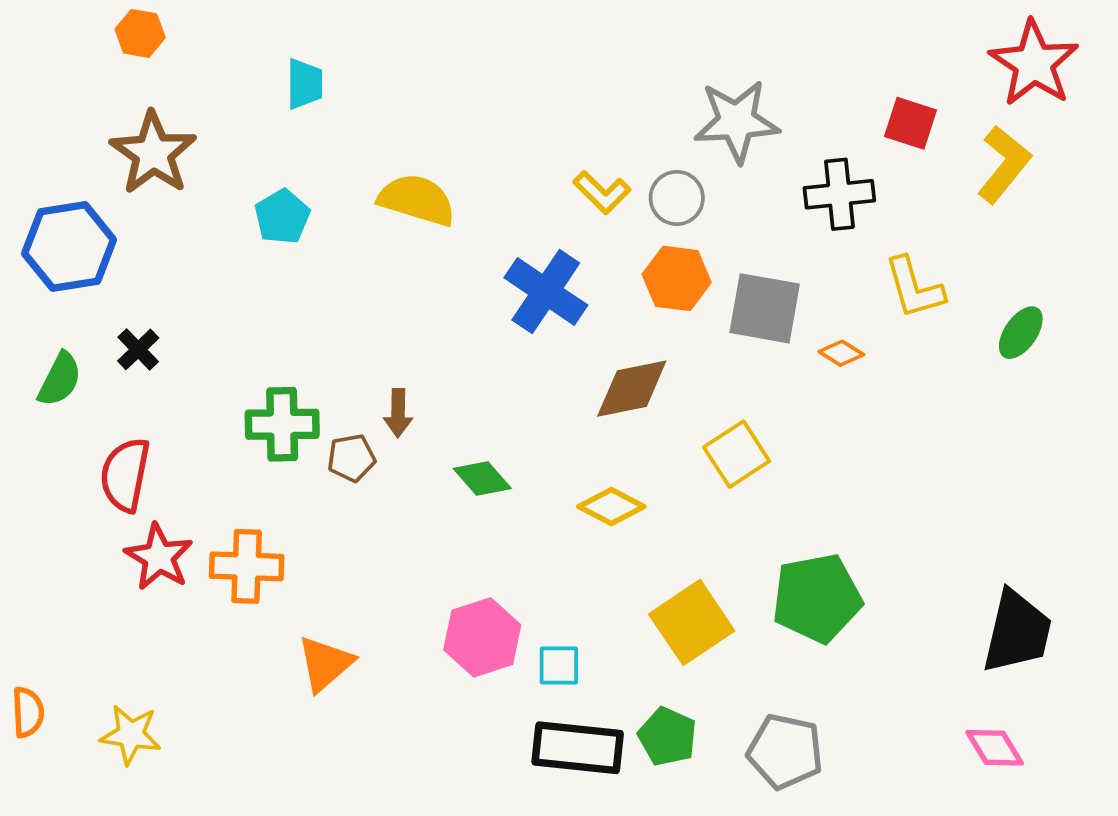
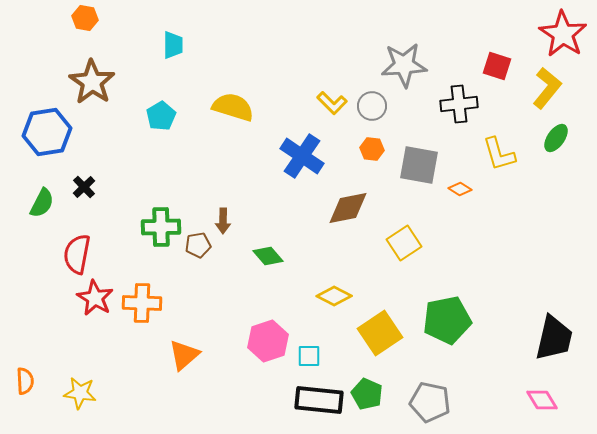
orange hexagon: (677, 278) -> (372, 149), size x0.7
green ellipse: (1021, 333) -> (556, 138), moved
yellow diamond: (611, 507) -> (334, 296), moved

